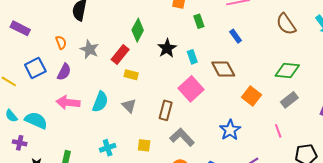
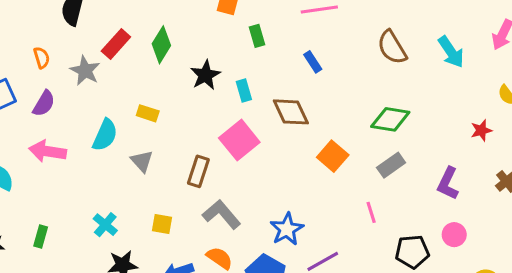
red rectangle: (120, 55) -> (116, 44), moved
cyan semicircle: (100, 102) -> (105, 135), moved
blue star: (230, 130) -> (287, 229), moved
cyan cross: (108, 148) -> (105, 225), turned -35

